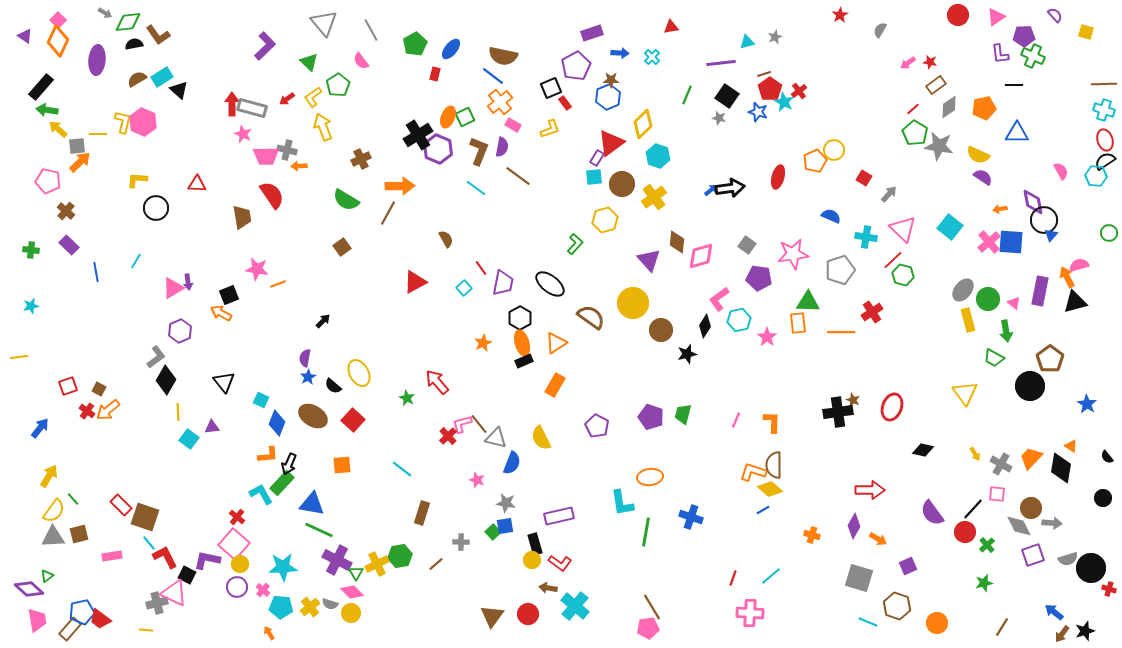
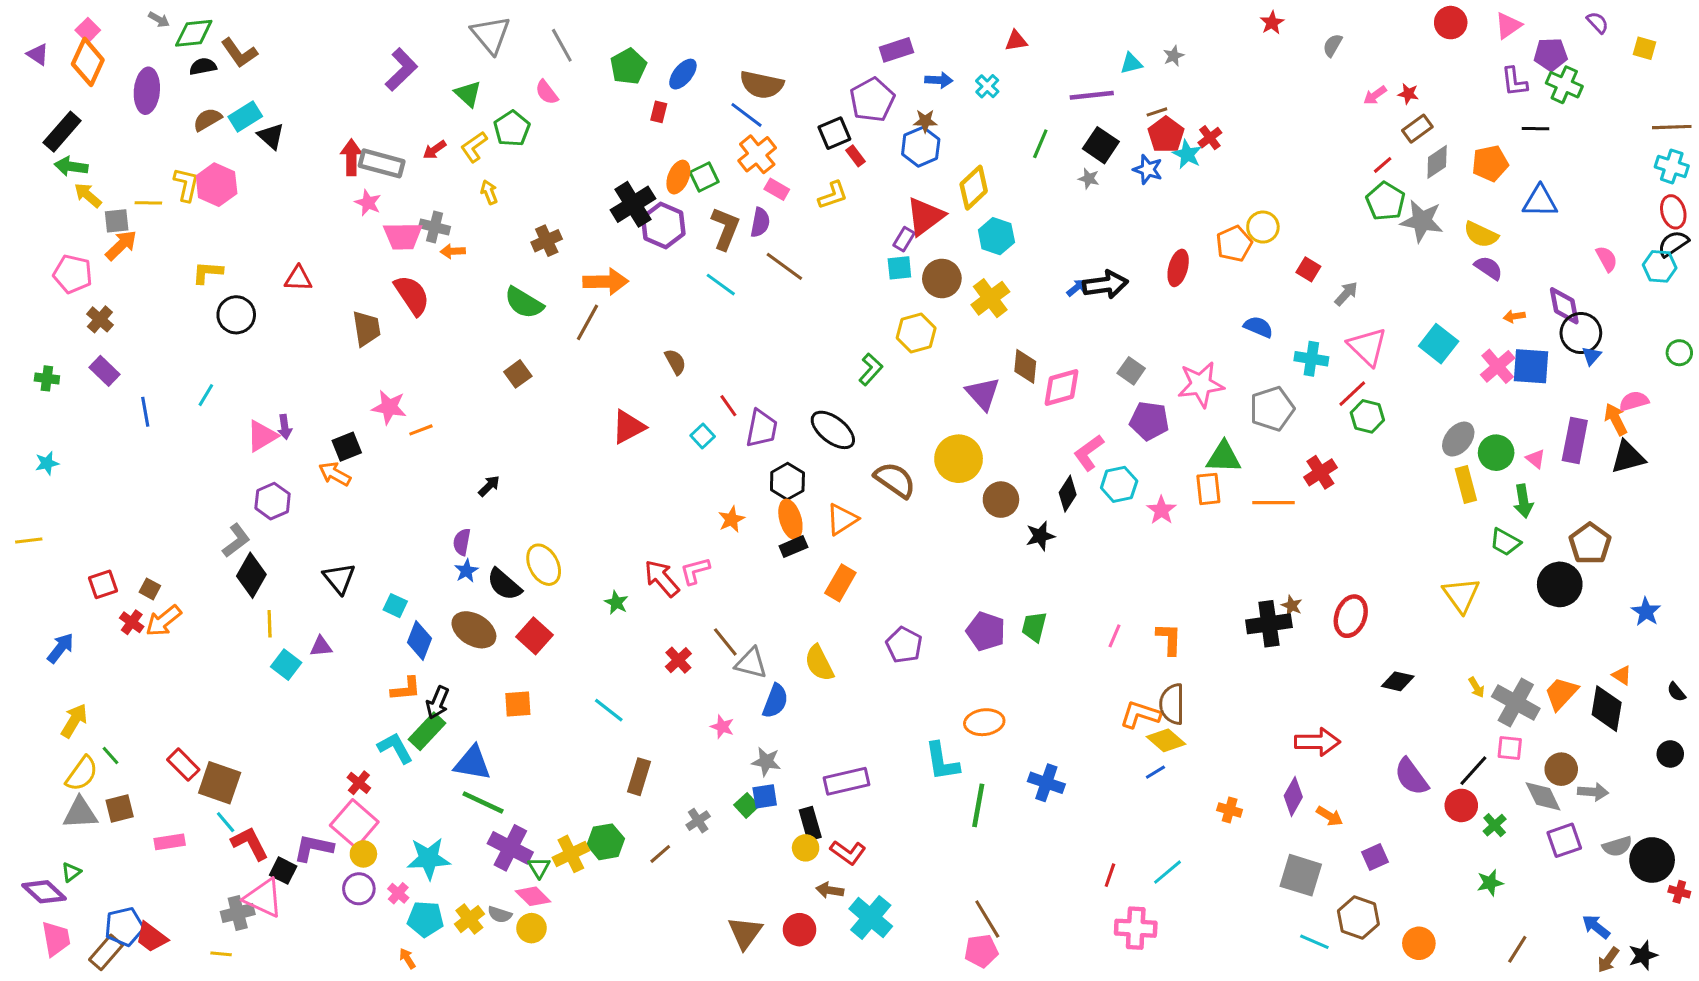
yellow arrow: (323, 127) -> (489, 192), size x0.6
black semicircle: (333, 386) -> (504, 584), size x1.4
pink L-shape: (462, 424) -> (695, 571), moved
gray cross: (1001, 464) -> (1516, 703), size x1.4
gray cross: (461, 542) -> (698, 821), turned -35

